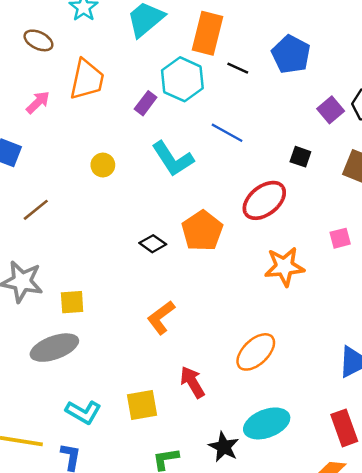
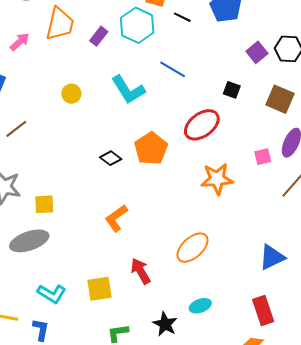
purple rectangle: (146, 103) -> (99, 36), moved
cyan ellipse: (267, 423) -> (200, 306), size x0.6

